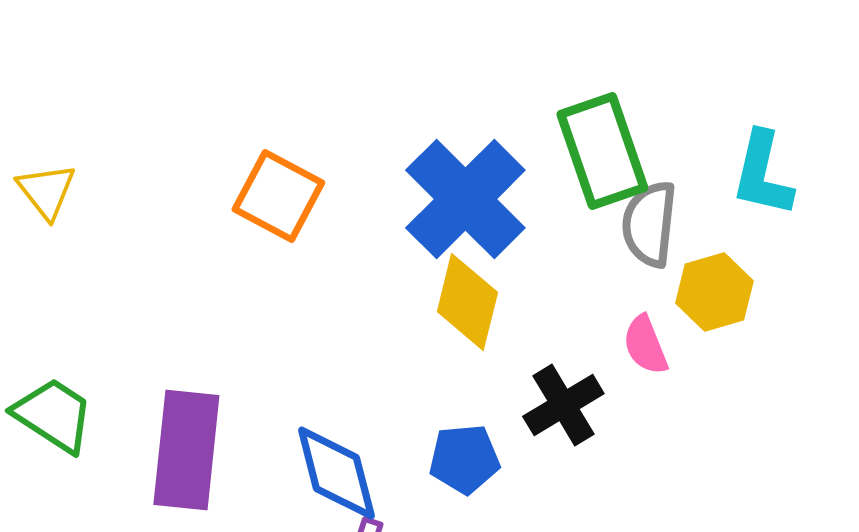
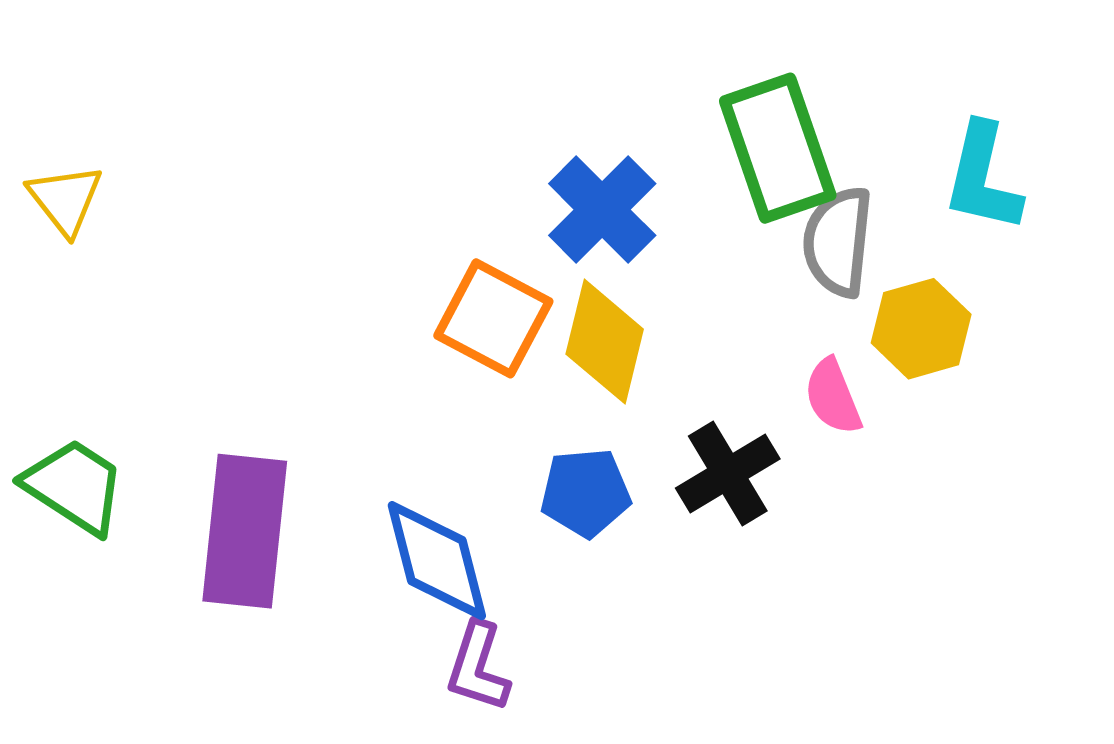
orange square: (278, 196) -> (493, 318), moved
blue cross: (465, 199) -> (602, 210), size x0.7
blue pentagon: (464, 459) -> (586, 493), moved

